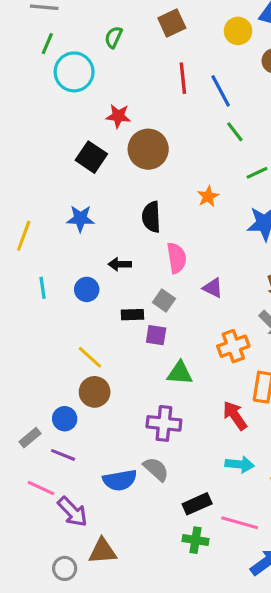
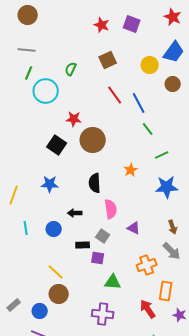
red line: (183, 78) -> (115, 95), turned -30
gray rectangle: (30, 438) -> (14, 305), moved

